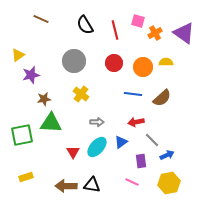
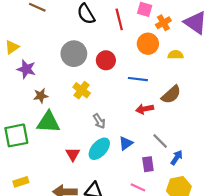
red circle: (114, 63) -> (106, 60), moved
orange circle: (143, 67) -> (148, 44), moved
purple star: (31, 75) -> (26, 69), turned 30
blue line: (133, 94) -> (138, 79), moved
gray arrow: (97, 122) -> (99, 121), turned 56
red arrow: (136, 122) -> (145, 109), moved
blue arrow: (167, 155) -> (177, 158), turned -32

